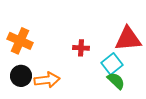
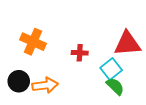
orange cross: (20, 41) -> (33, 42), moved

